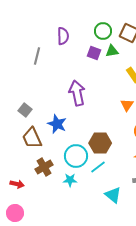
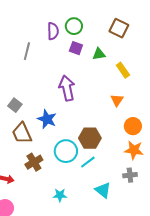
green circle: (103, 31) -> (74, 26), moved
green triangle: (112, 51) -> (99, 54), moved
purple square: (94, 53) -> (76, 48), moved
cyan star: (70, 180) -> (60, 195), moved

